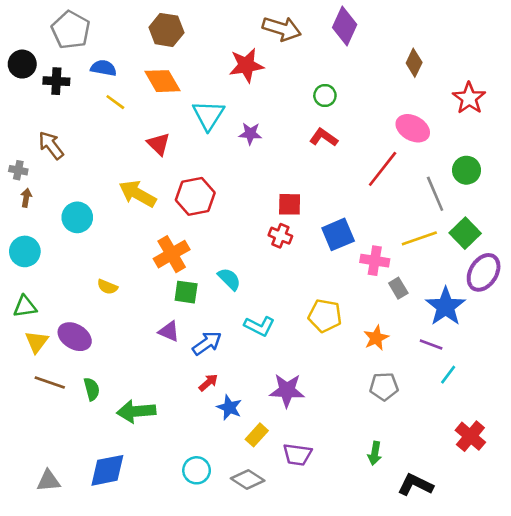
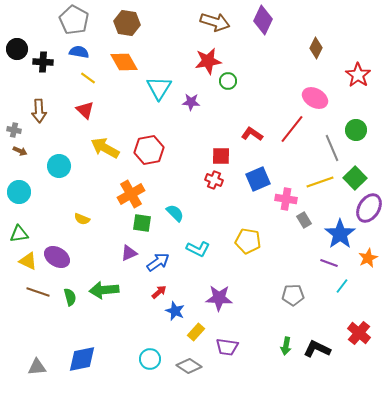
gray pentagon: (71, 30) -> (74, 20), moved
red star: (246, 65) -> (208, 61), moved
green circle: (325, 95) -> (228, 81), moved
red L-shape: (324, 137) -> (252, 134), moved
red triangle: (159, 144) -> (85, 110), moved
brown arrow: (51, 145) -> (39, 111), turned -145
brown arrow: (26, 198) -> (20, 151), turned 104
purple triangle: (169, 331) -> (129, 253), turned -48
orange star: (376, 338) -> (368, 258), moved
yellow triangle: (37, 342) -> (28, 261), turned -42
green arrow: (136, 411) -> (104, 290), moved
black L-shape: (415, 485) -> (317, 349), moved

